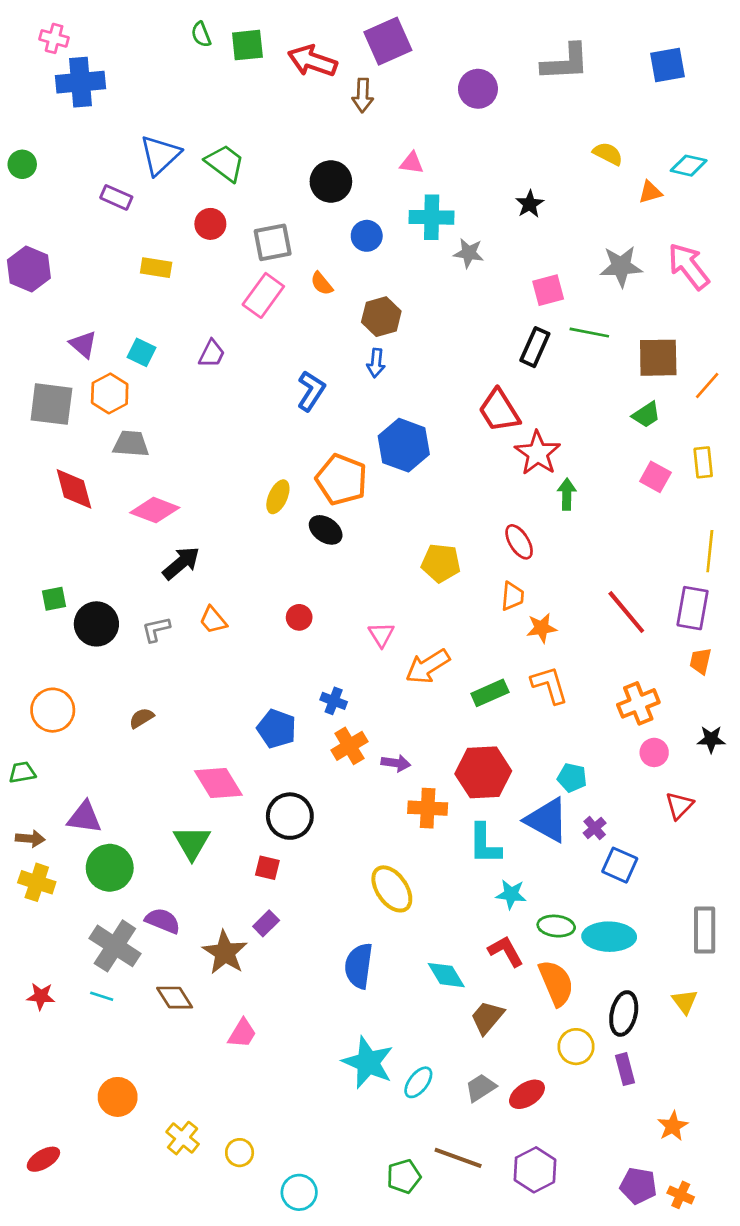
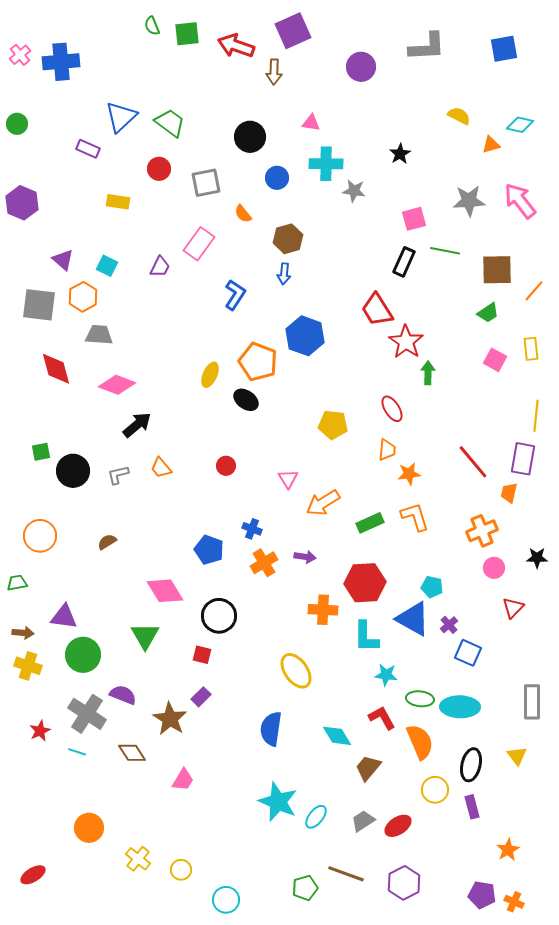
pink cross: (54, 38) -> (20, 55), moved, turned 35
pink rectangle: (263, 295) -> (199, 244), moved
orange trapezoid: (701, 661) -> (509, 493), moved
purple arrow: (396, 763) -> (305, 557), moved
red star: (41, 996) -> (40, 731), moved, turned -30

